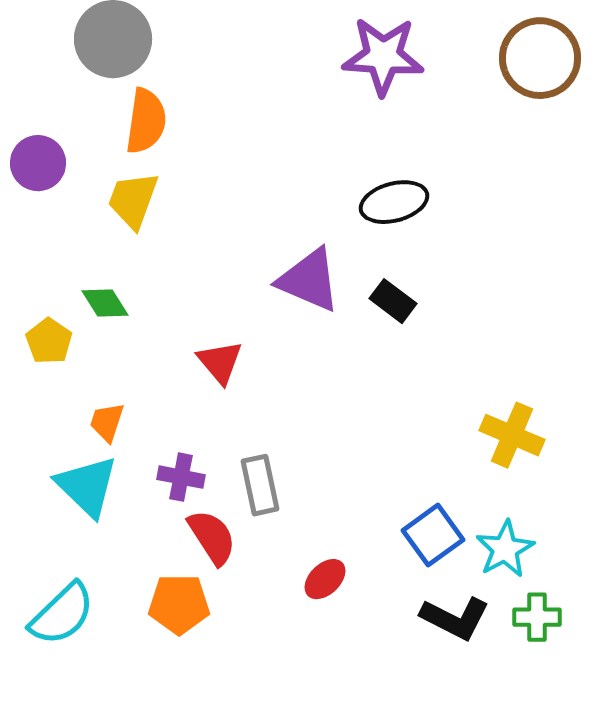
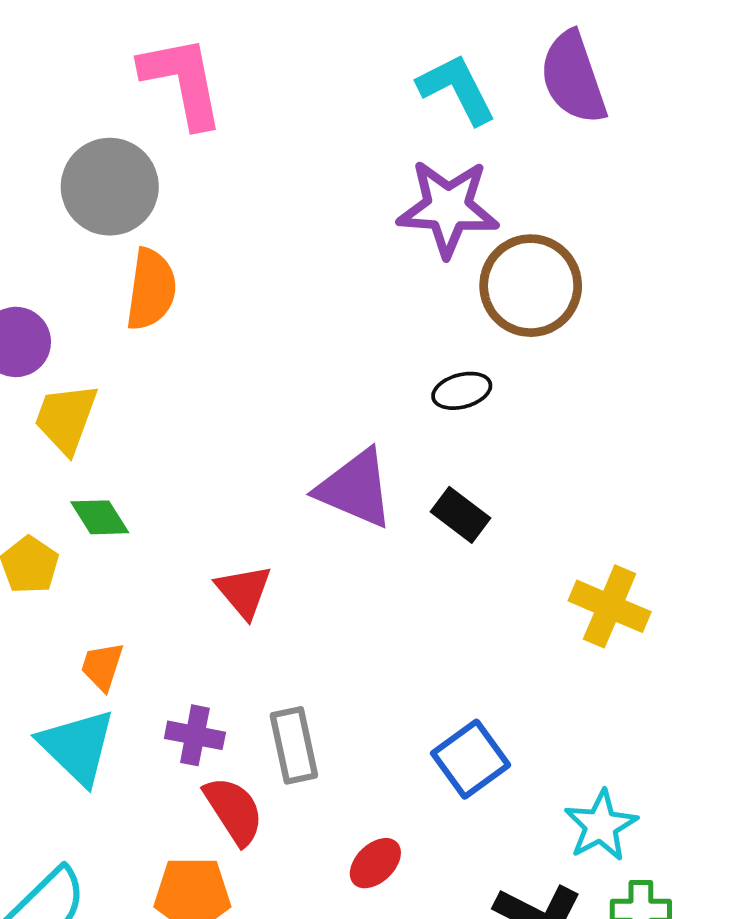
brown circle: (540, 58) -> (531, 286), moved
yellow trapezoid: (133, 200) -> (66, 418), moved
black ellipse: (394, 202) -> (462, 391), size x0.7
yellow cross: (512, 435) -> (610, 606), moved
blue square: (433, 535) -> (471, 759), moved

